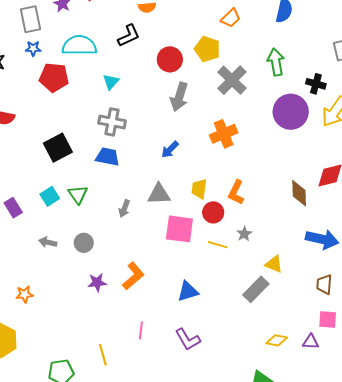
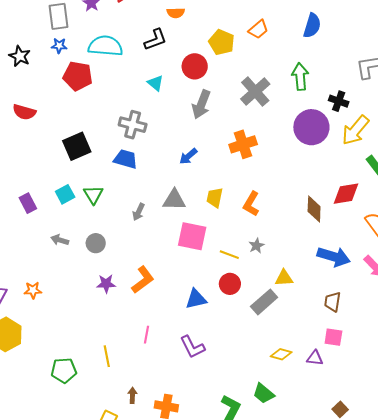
yellow pentagon: (207, 49) -> (222, 42), moved
cyan triangle: (111, 82) -> (155, 83), moved, turned -36
red circle: (213, 212) -> (230, 284), moved
yellow triangle: (274, 264) -> (284, 278), turned -30

